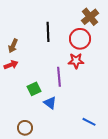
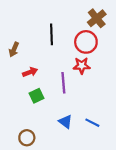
red arrow: (11, 65) -> (30, 72), moved
blue triangle: (50, 103) -> (66, 122), moved
blue line: (89, 122) -> (92, 123), moved

